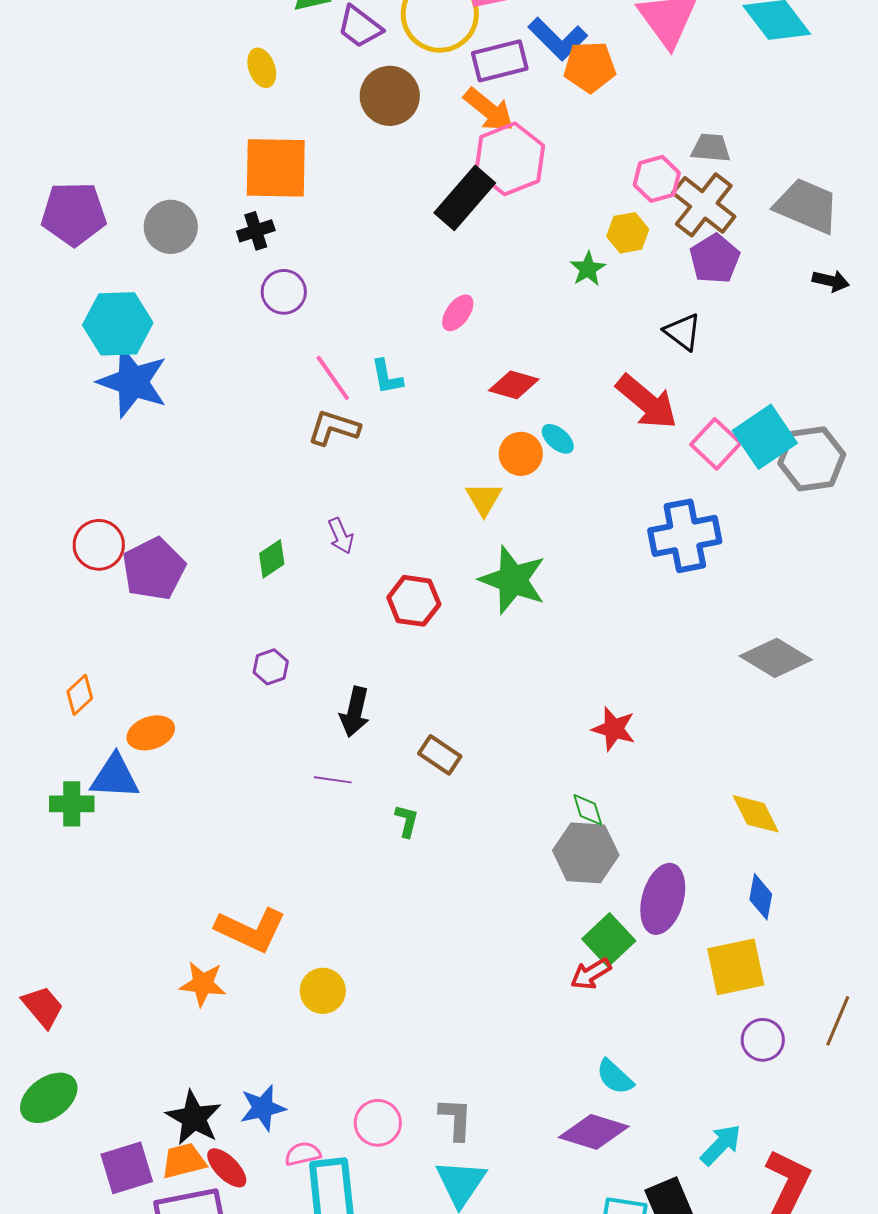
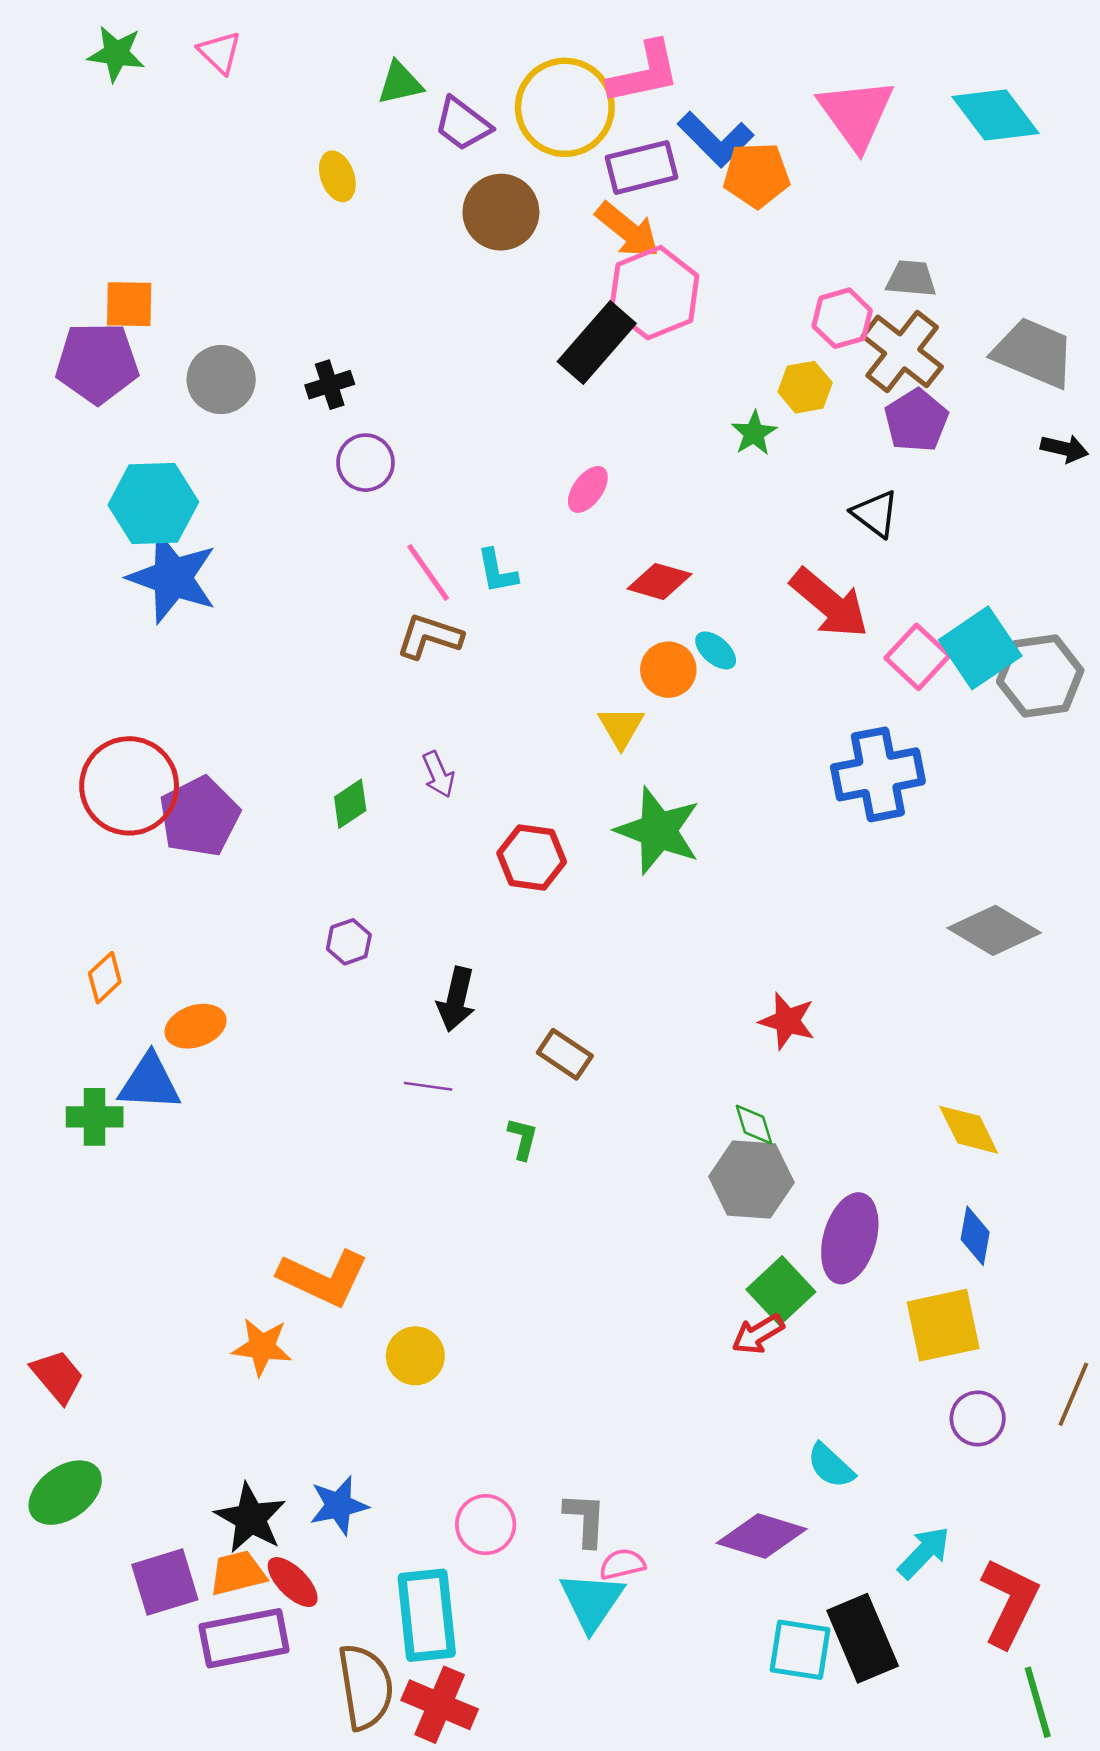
orange square: (276, 168) -> (129, 304), moved, size x0.6
red circle: (99, 545) -> (129, 786), size x1.5
cyan semicircle: (615, 1077) -> (831, 1466), moved
pink semicircle: (303, 1154) -> (622, 1564), moved

